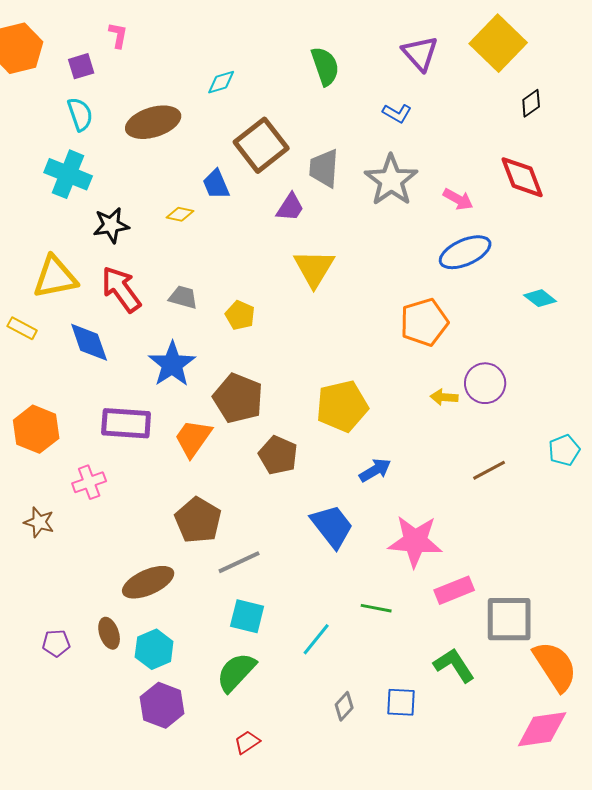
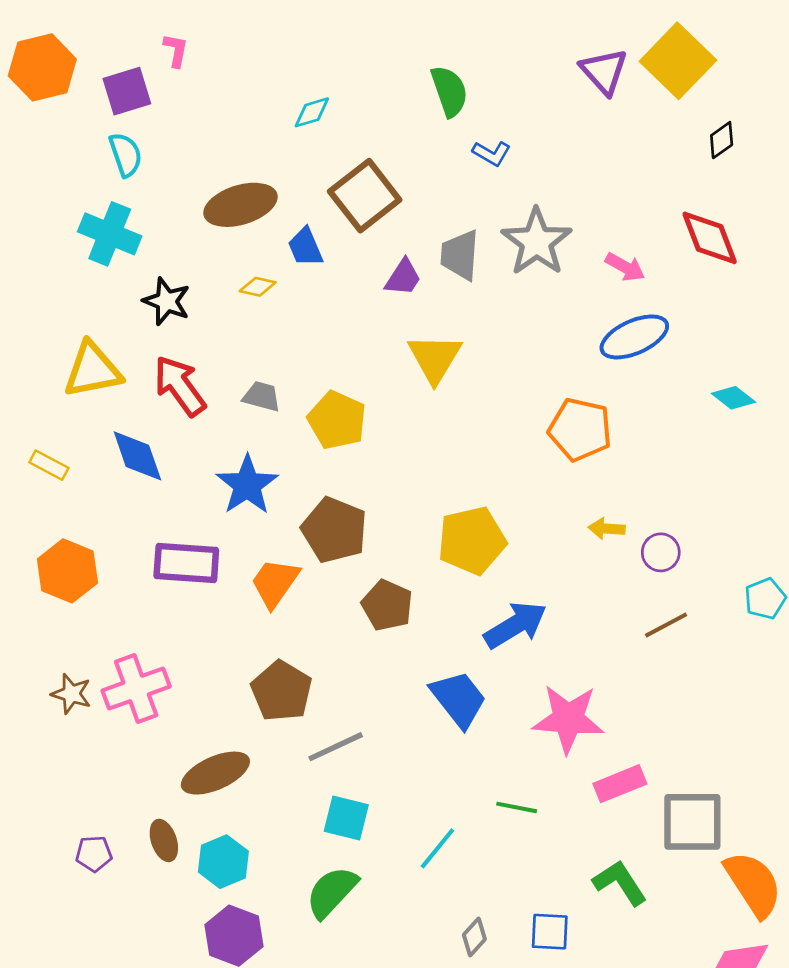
purple triangle: (420, 53) -> (604, 71), moved
purple square: (81, 66) -> (127, 91), size x1.4
blue L-shape: (397, 113) -> (492, 153), moved
brown ellipse: (153, 122) -> (241, 205), moved
gray trapezoid: (324, 168) -> (460, 255), moved
black star: (111, 225) -> (167, 301), turned 30
yellow pentagon: (240, 315) -> (337, 420), size x1.5
orange pentagon: (424, 322) -> (580, 429), turned 30
yellow rectangle: (22, 328) -> (49, 465), moved
purple circle: (485, 383) -> (661, 552), moved, size x0.7
blue arrow: (375, 470) -> (515, 625), size x1.5
pink cross: (89, 482) -> (136, 689), moved, size x1.5

